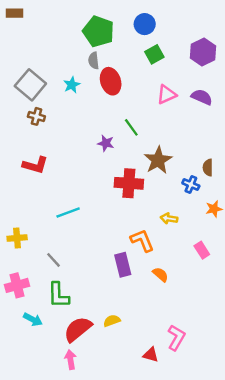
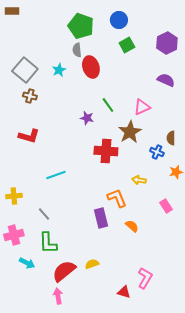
pink triangle: (167, 95) -> (142, 107), moved

